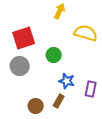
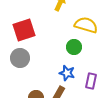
green circle: (54, 55) -> (74, 47), moved

